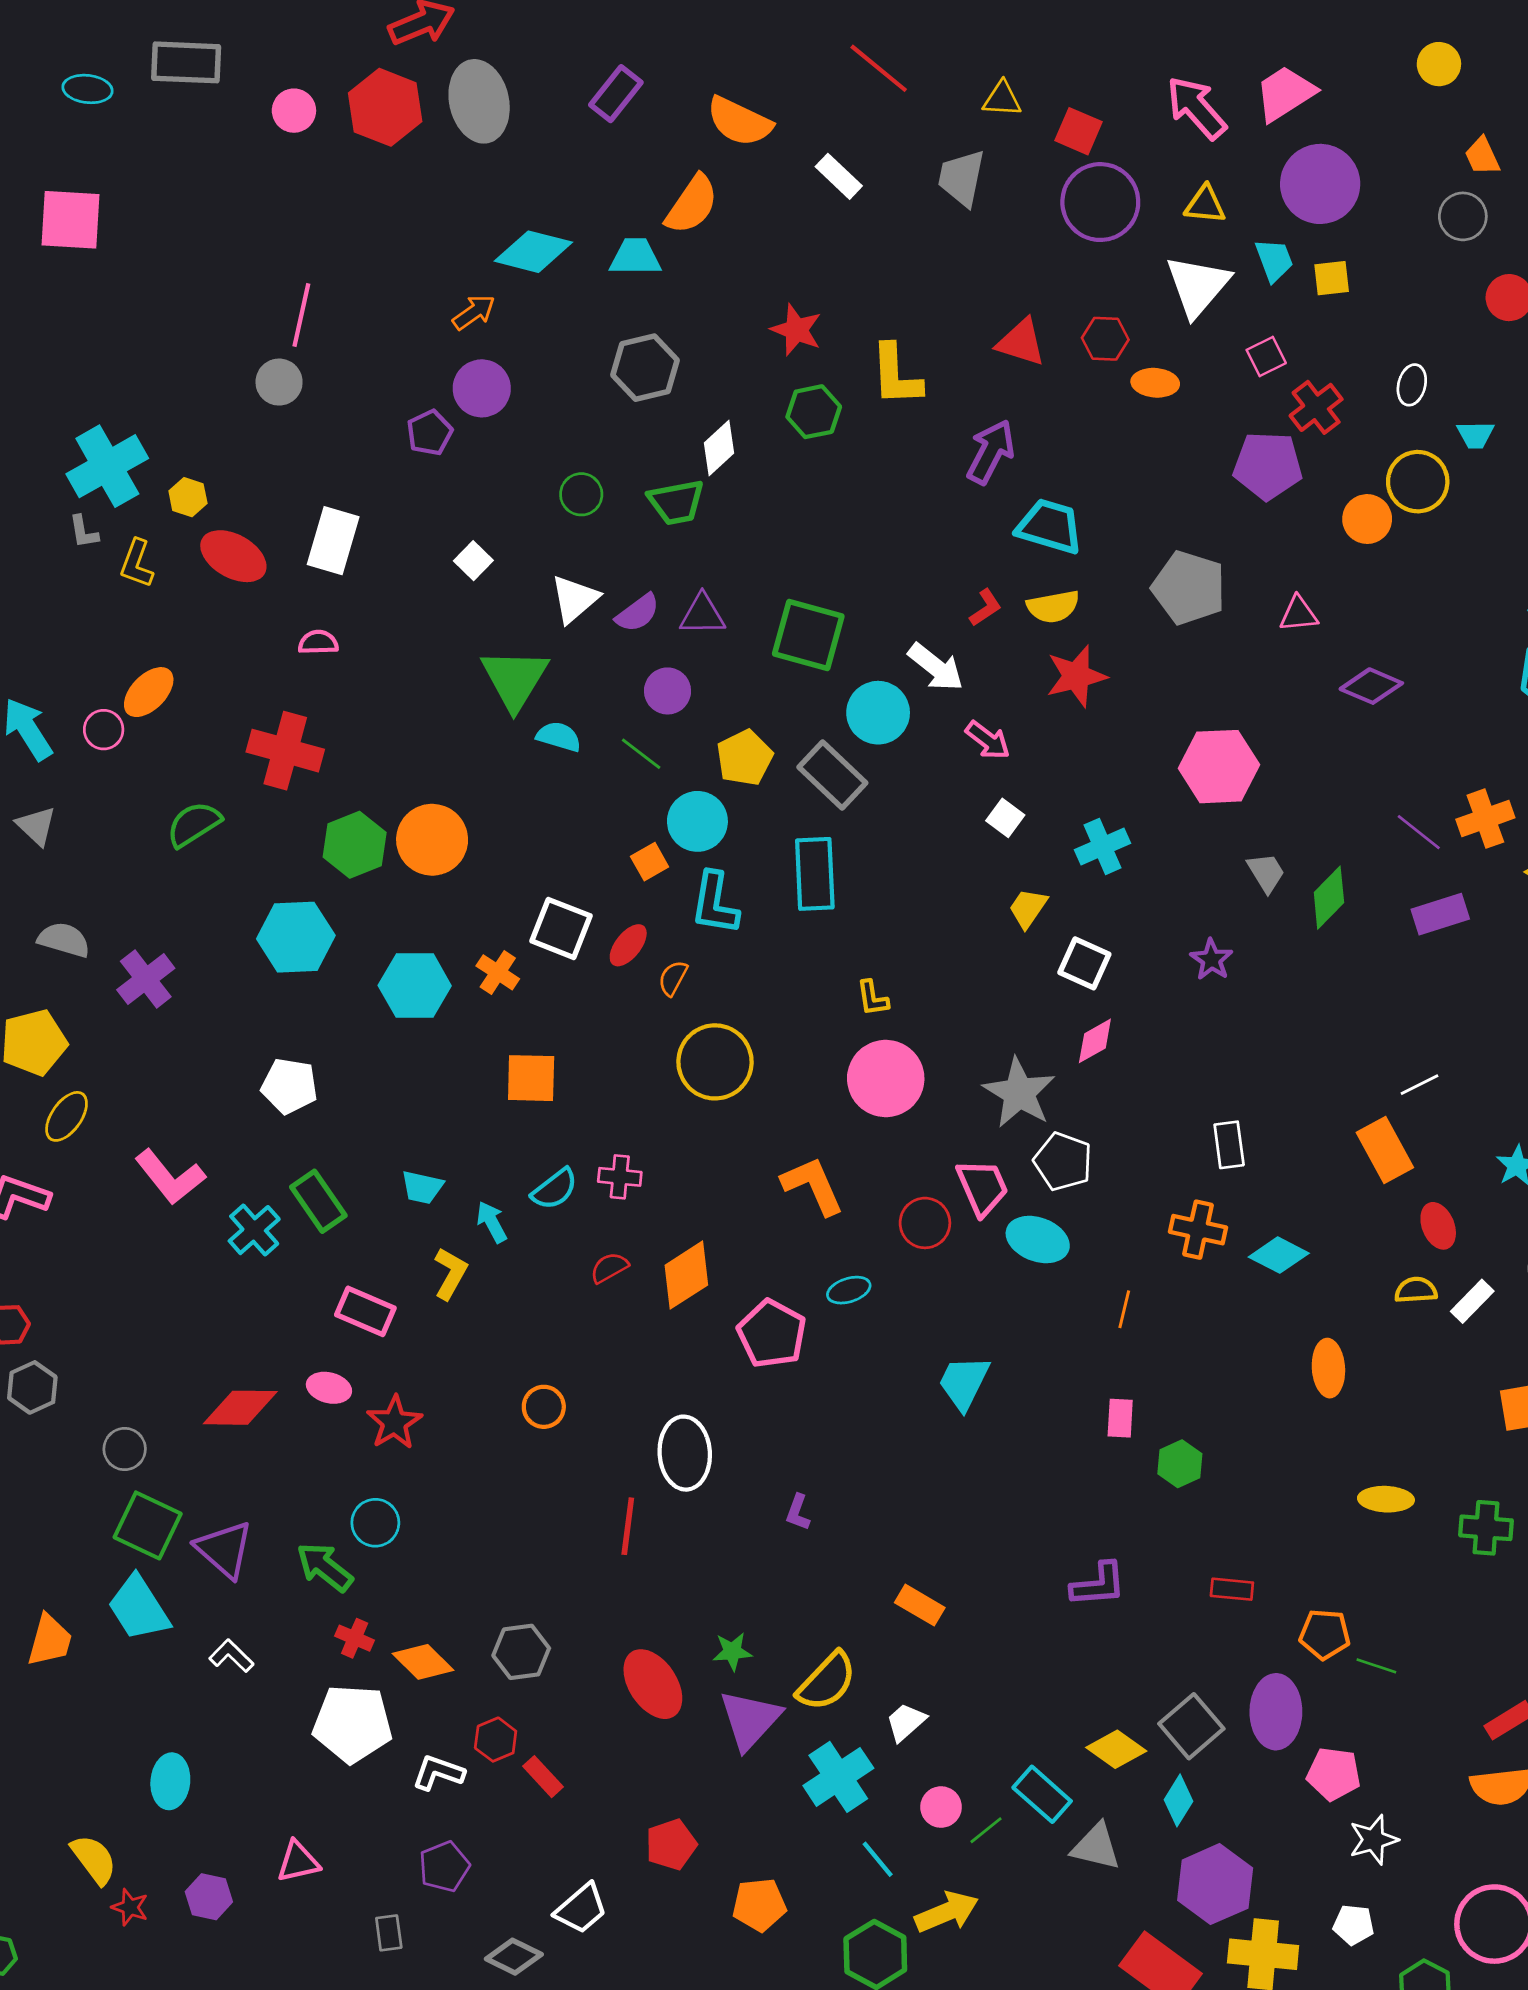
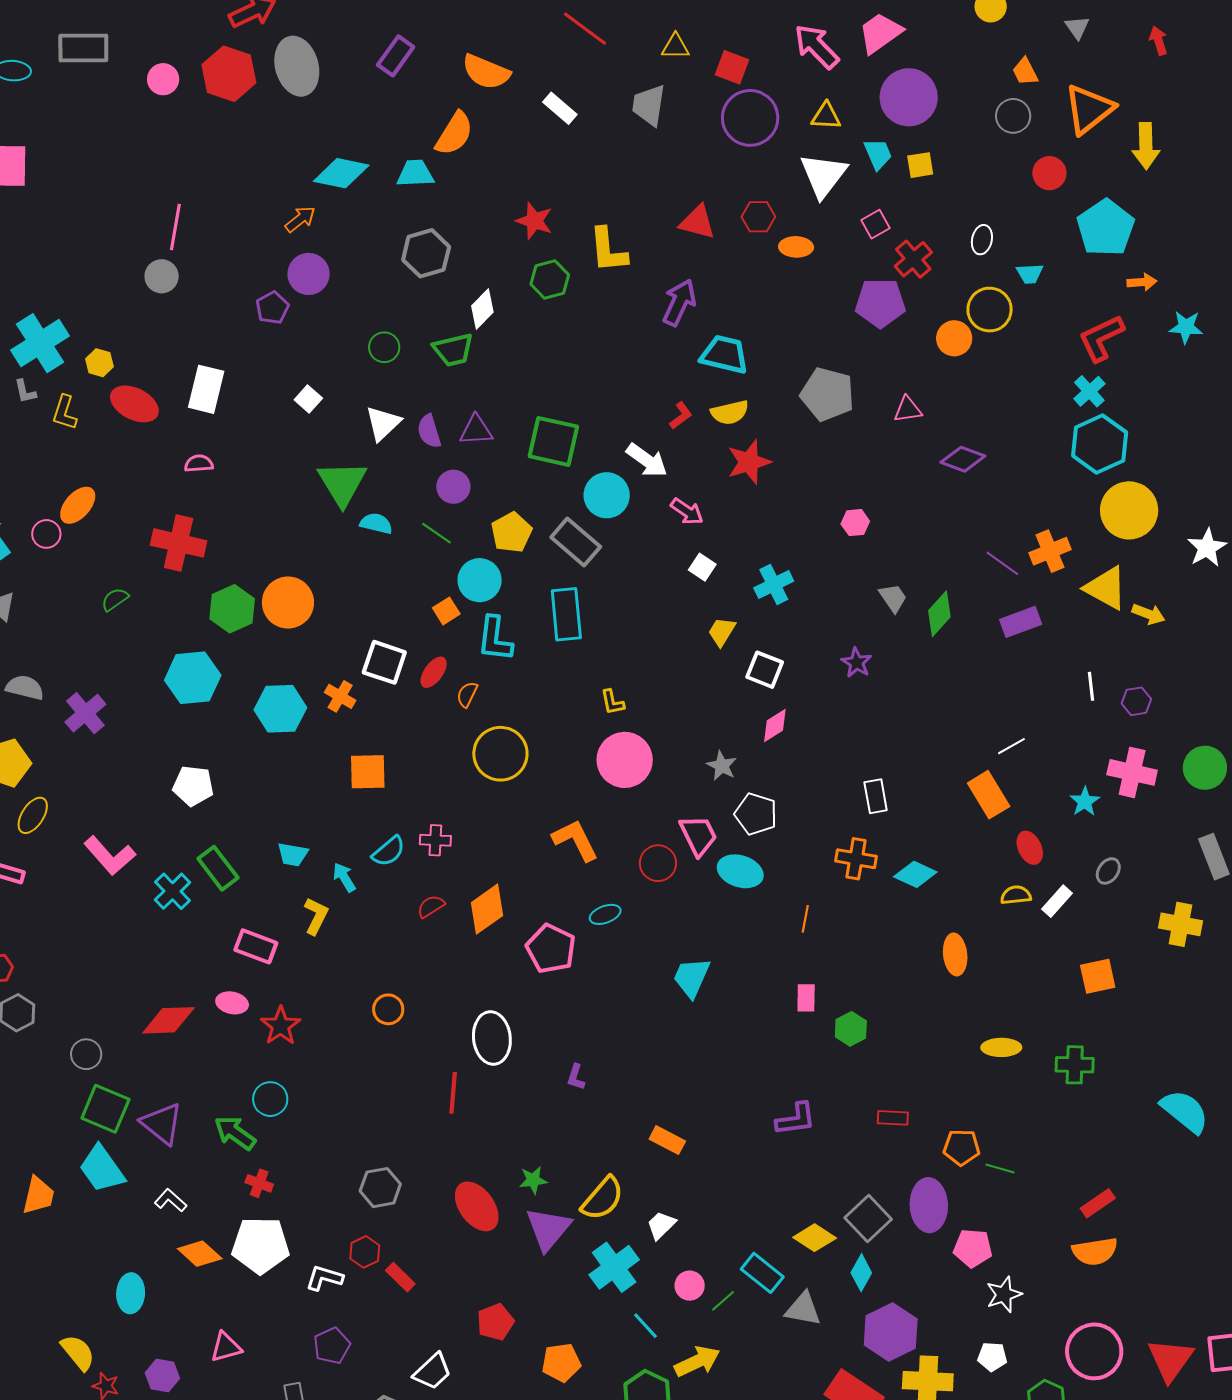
purple semicircle: (638, 613) -> (429, 431), turned 112
pink hexagon: (1219, 767) -> (855, 523), size x0.5
green semicircle: (194, 824) -> (115, 599), size x0.7
gray star: (1019, 1093) -> (722, 766), size x0.6
orange diamond: (423, 1662) -> (200, 1254), moved

